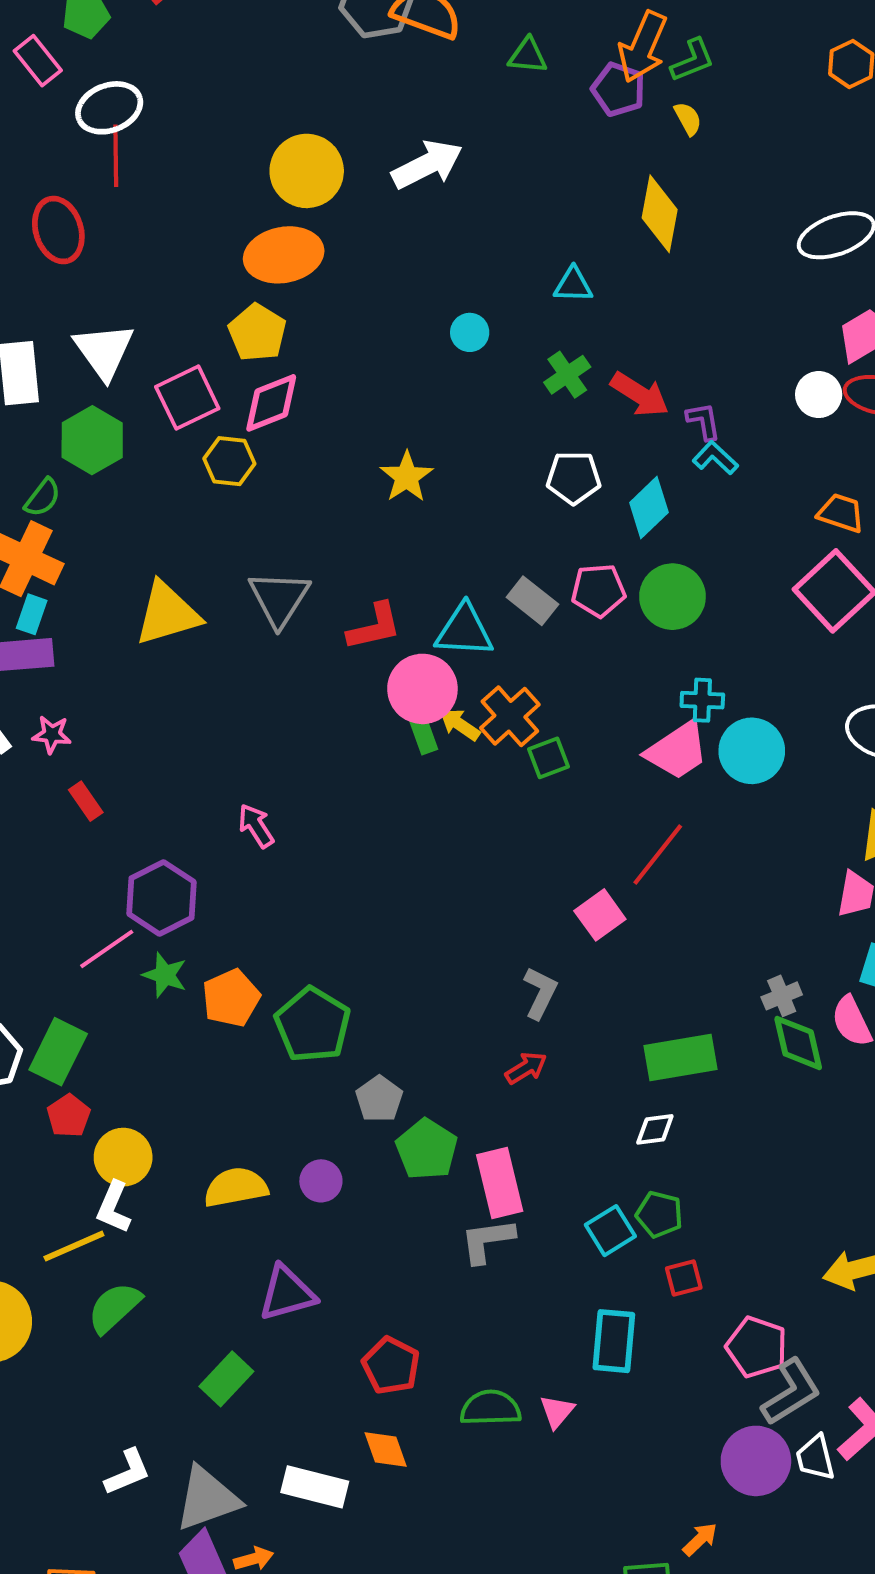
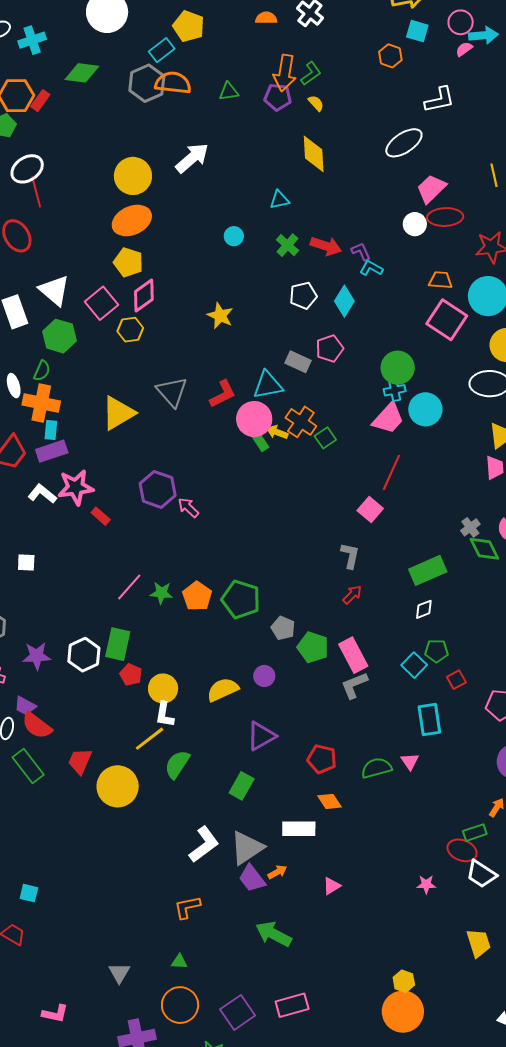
green circle: (672, 597) -> (398, 368), moved
pink star: (52, 734) -> (76, 487), size x1.8
purple hexagon: (162, 898) -> (158, 489), moved
white L-shape: (128, 1472) -> (204, 844), size x1.4

